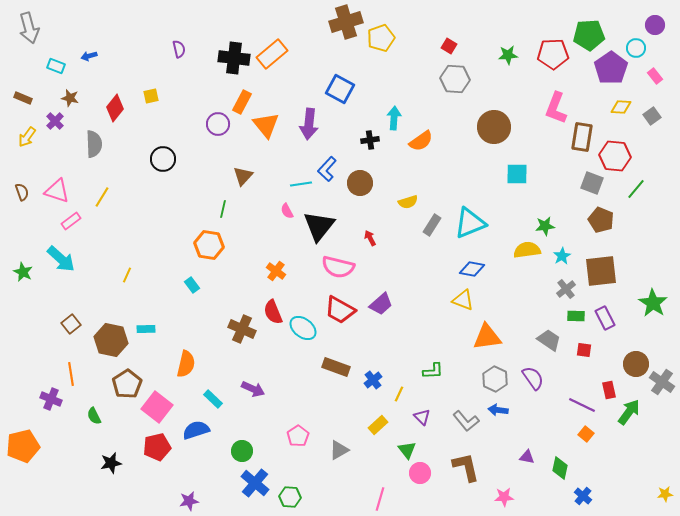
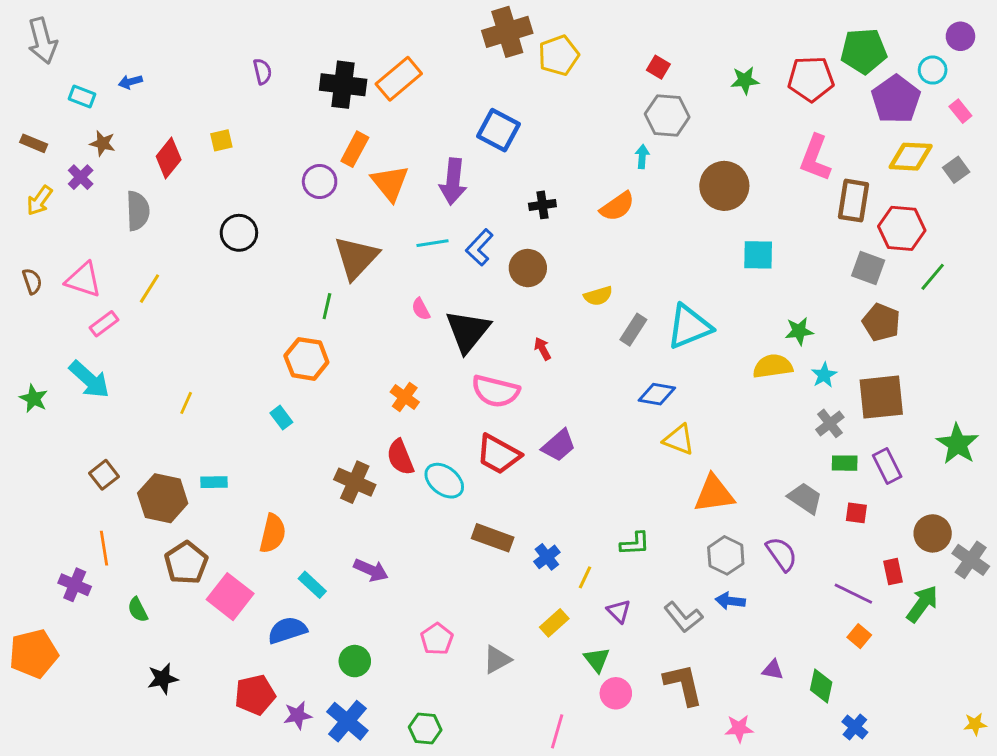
yellow diamond: (621, 107) -> (911, 157), size x1.4
cyan arrow: (394, 118) -> (642, 157), moved, size x0.7
brown triangle: (243, 176) -> (356, 258), size x1.6
cyan line: (301, 184) -> (433, 243), moved
blue diamond: (472, 269) -> (657, 394), moved
red pentagon: (157, 447) -> (255, 695), moved
blue cross: (255, 483) -> (347, 721), moved
purple star: (189, 501) -> (298, 715), moved

